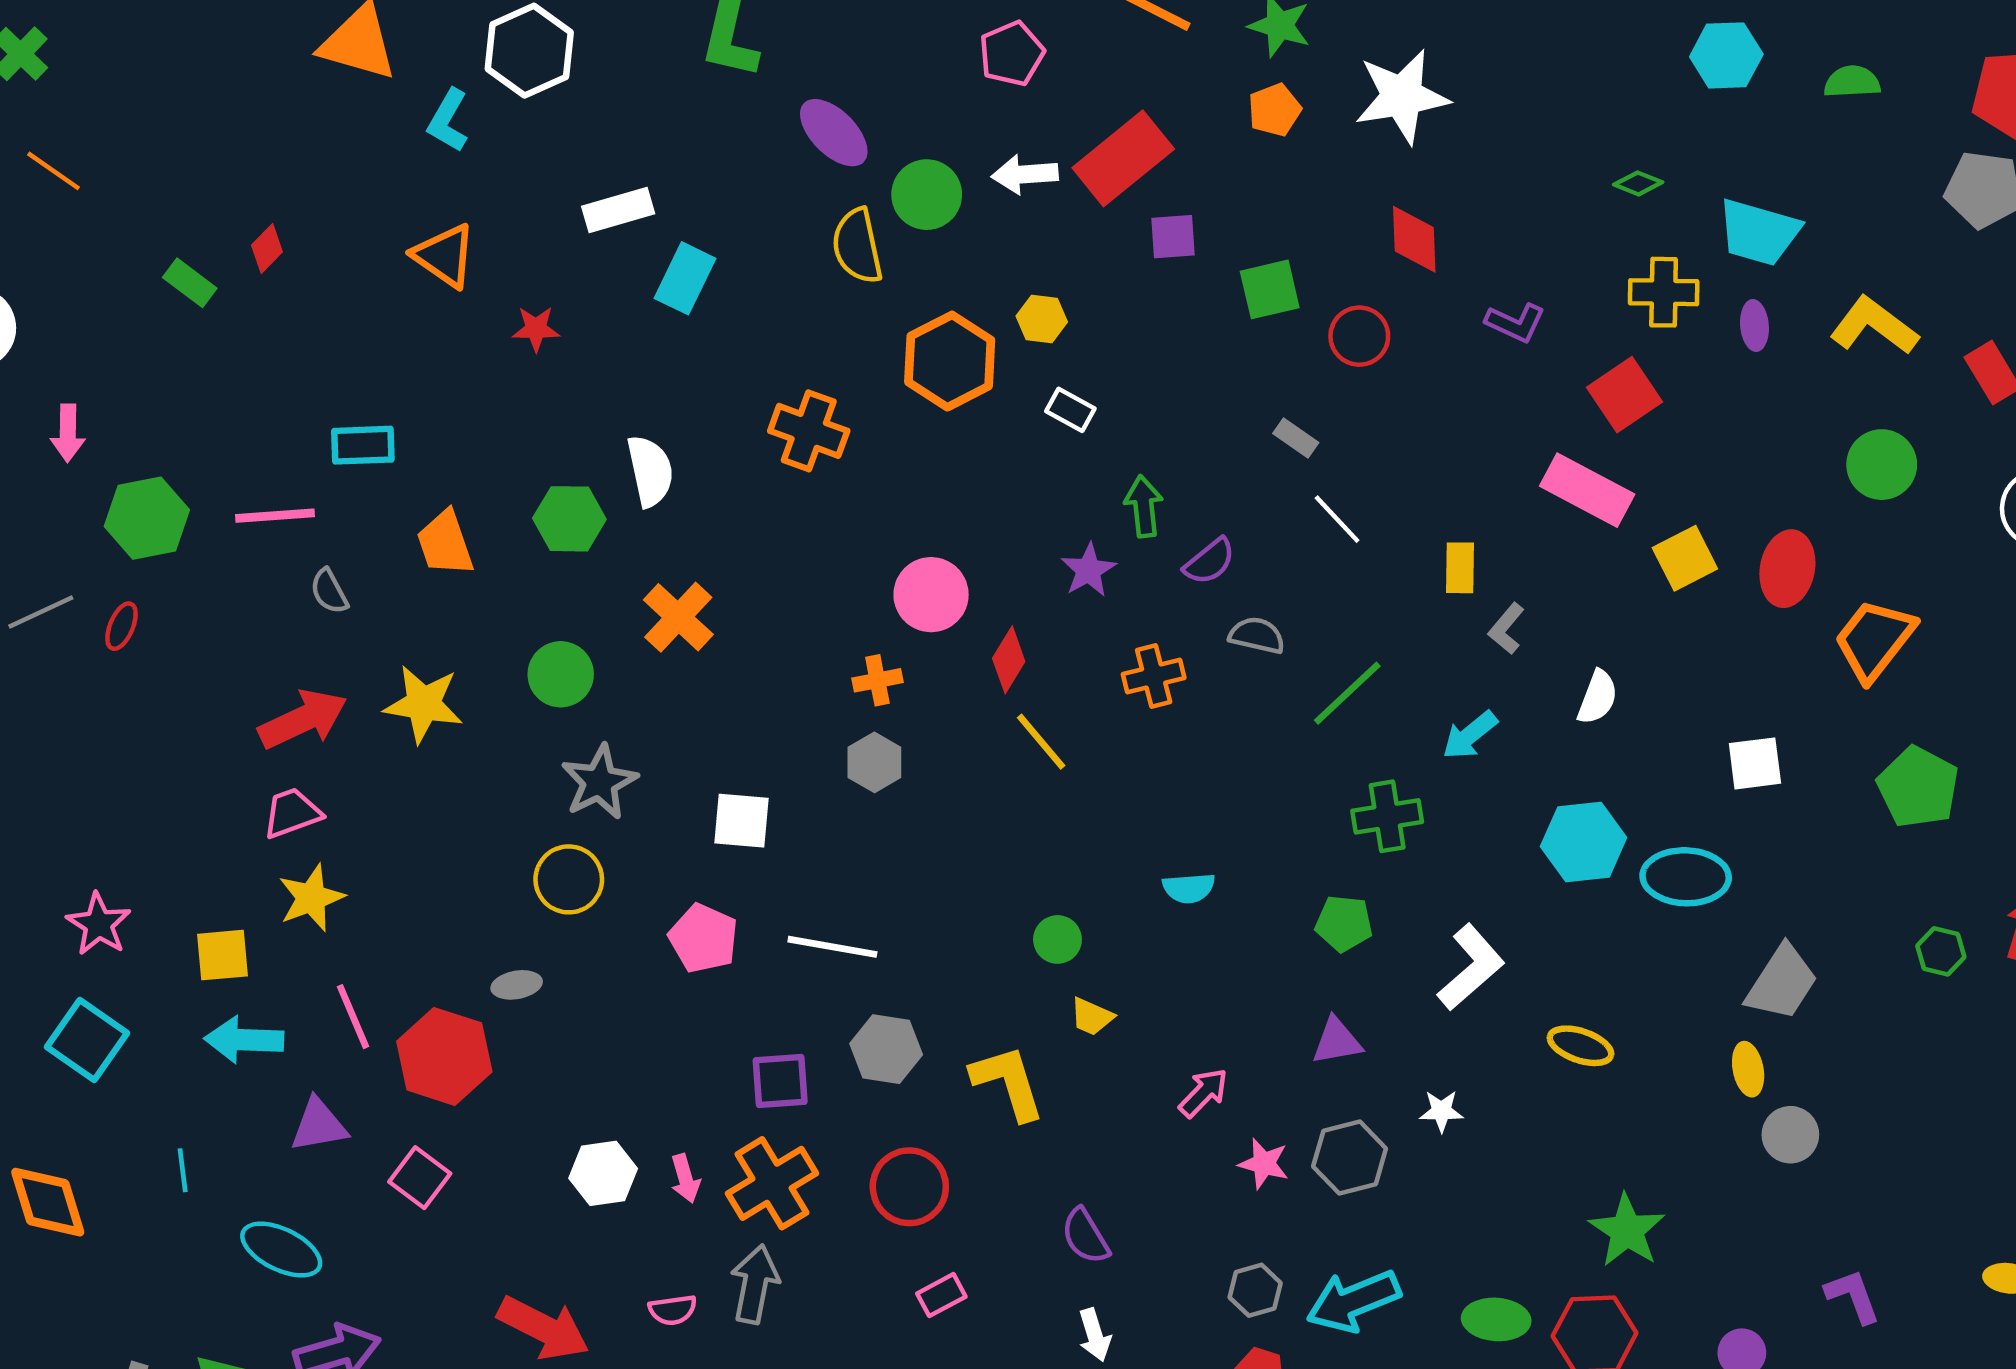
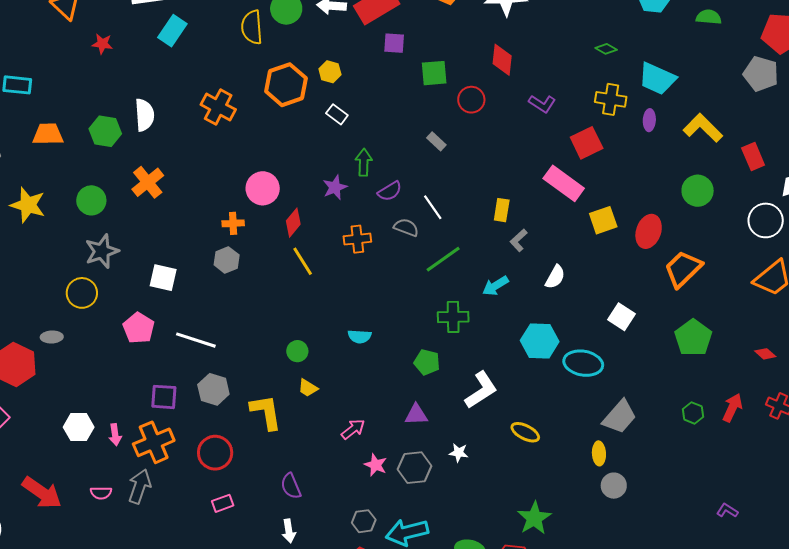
white line: (1337, 519) -> (433, 207), moved
orange trapezoid: (445, 543) -> (48, 134), turned 100
white square: (1755, 763) -> (622, 317), turned 32

